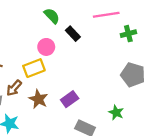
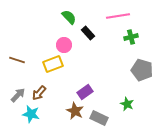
green cross: (128, 34) -> (131, 37), moved
brown arrow: (14, 88) -> (39, 93), moved
brown star: (38, 99) -> (75, 111), moved

